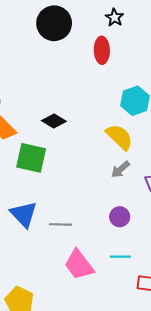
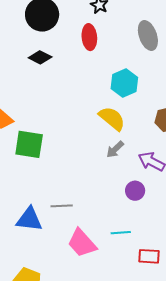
black diamond: (54, 121) -> (40, 57), moved
blue triangle: (24, 214) -> (29, 219), moved, turned -36
purple circle: (120, 217) -> (135, 191), moved

